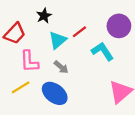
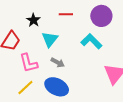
red line: (79, 32) -> (66, 14), moved, turned 48

